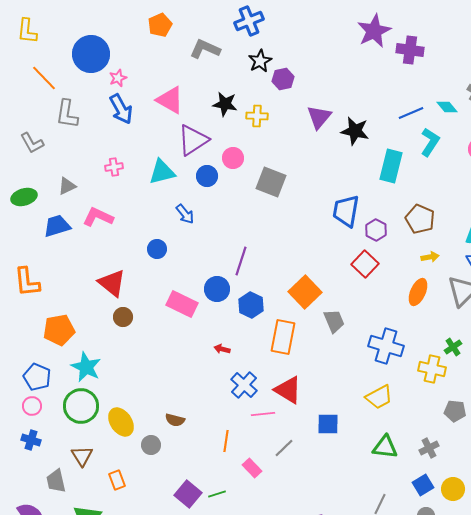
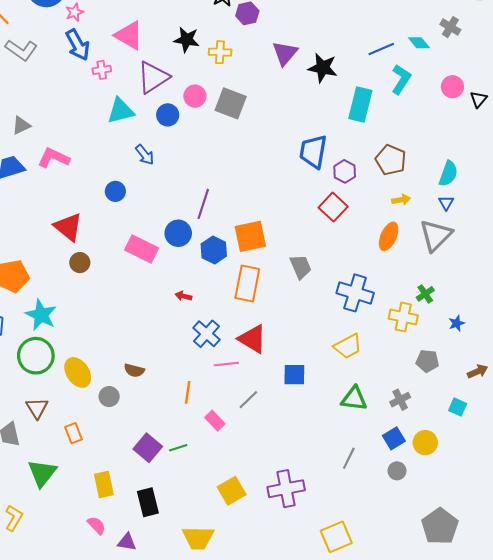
gray L-shape: (67, 114) -> (21, 50), turned -64
pink cross: (114, 167) -> (102, 70), moved
gray square: (271, 182) -> (231, 103), moved
orange square: (305, 292) -> (250, 236), moved, turned 32

